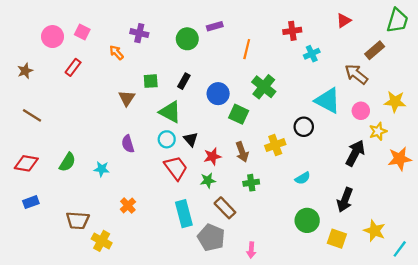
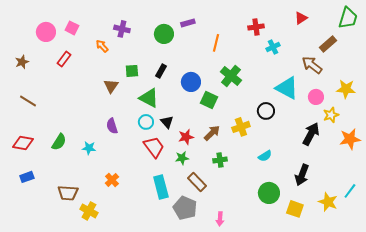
brown arrow: (242, 152) -> (212, 133), turned -114
cyan line: (400, 249) -> (350, 191), moved

